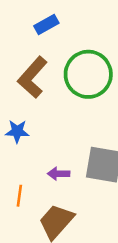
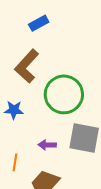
green circle: (88, 74) -> (64, 94), moved

